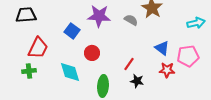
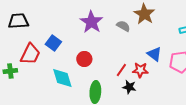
purple star: (99, 16) -> (91, 22), turned 30
blue square: (72, 31) -> (53, 43), moved
red star: (167, 70) -> (140, 70), moved
green cross: (29, 71) -> (10, 71), moved

